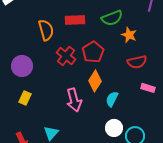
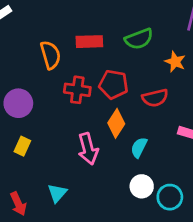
orange star: (129, 35) -> (175, 62), moved
red pentagon: (93, 52) -> (114, 84), turned -30
red cross: (66, 56) -> (77, 90), turned -30
red semicircle: (137, 62) -> (155, 98), moved

